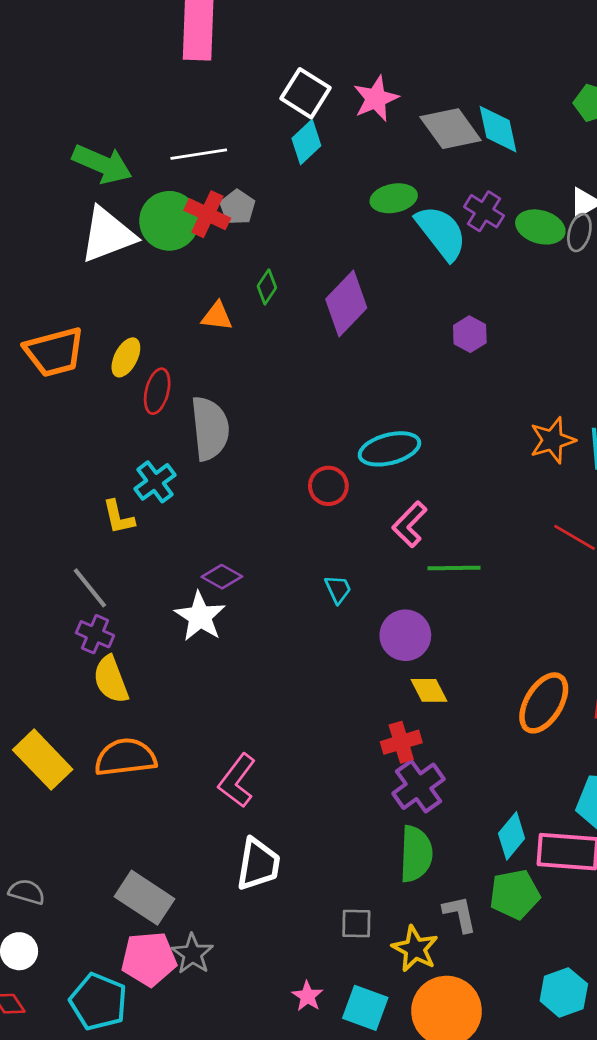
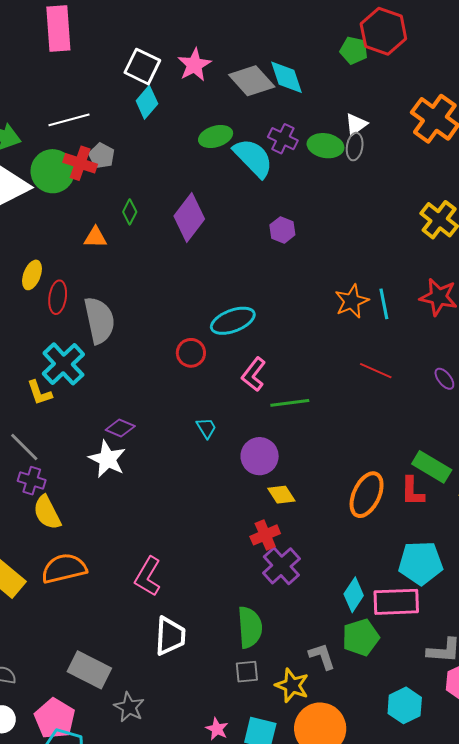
cyan cross: (155, 482) -> (63, 364), size x1.4
green semicircle: (416, 854) -> (250, 627), moved
pink pentagon: (149, 959) -> (55, 718), moved, turned -30

